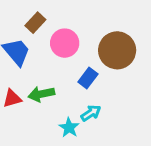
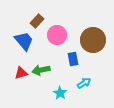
blue rectangle: (88, 78) -> (73, 59), turned -48
cyan arrow: (91, 113) -> (84, 83), moved

